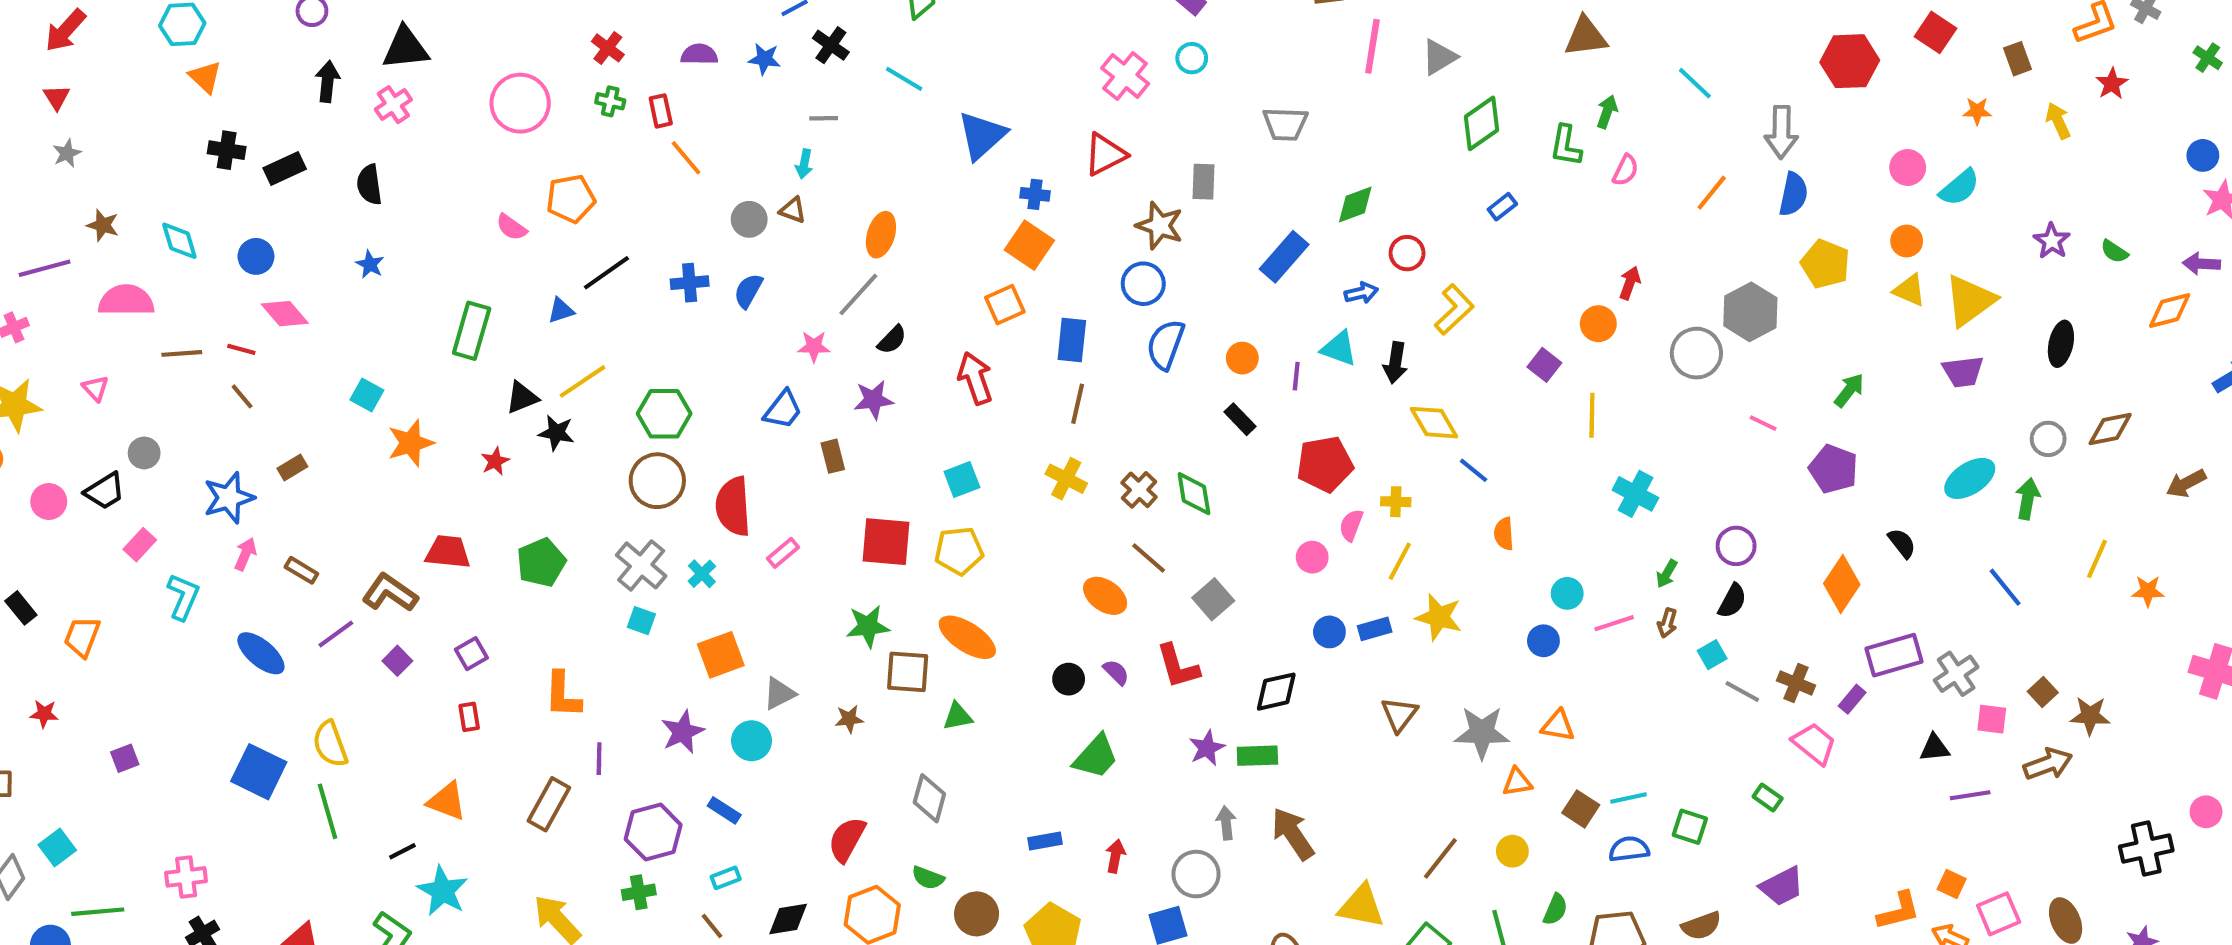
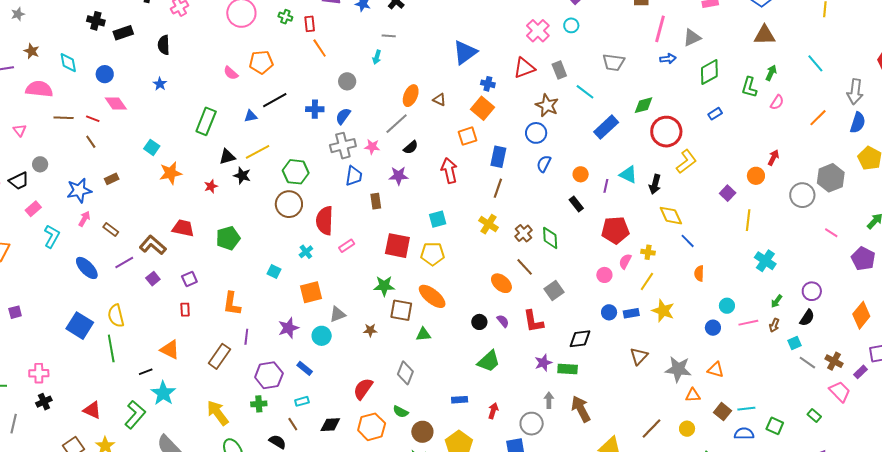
cyan line: (904, 79) -> (585, 92), moved
gray rectangle: (1204, 182) -> (559, 70), moved, turned -30
brown triangle: (793, 210) -> (439, 100), moved
red circle: (1407, 253) -> (666, 132), size x1.8
blue arrow: (1361, 293) -> (668, 59), moved
blue semicircle: (1166, 345) -> (544, 164), size x0.7
blue trapezoid: (783, 410) -> (354, 176), turned -35
gray cross: (641, 565) -> (343, 146), moved, turned 30

